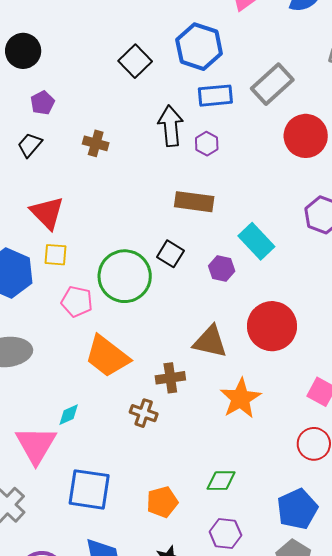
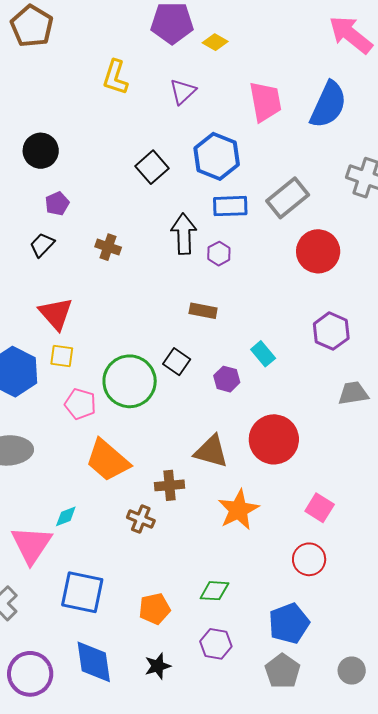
brown rectangle: (194, 202) -> (203, 311), size x0.7
cyan rectangle: (256, 241) -> (263, 354), size x0.7

